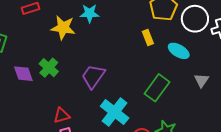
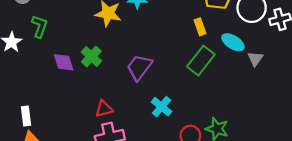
gray triangle: (201, 80) -> (255, 59), moved
green rectangle: (157, 88) -> (201, 61), moved
cyan cross: (115, 112) -> (162, 107), size x0.7

